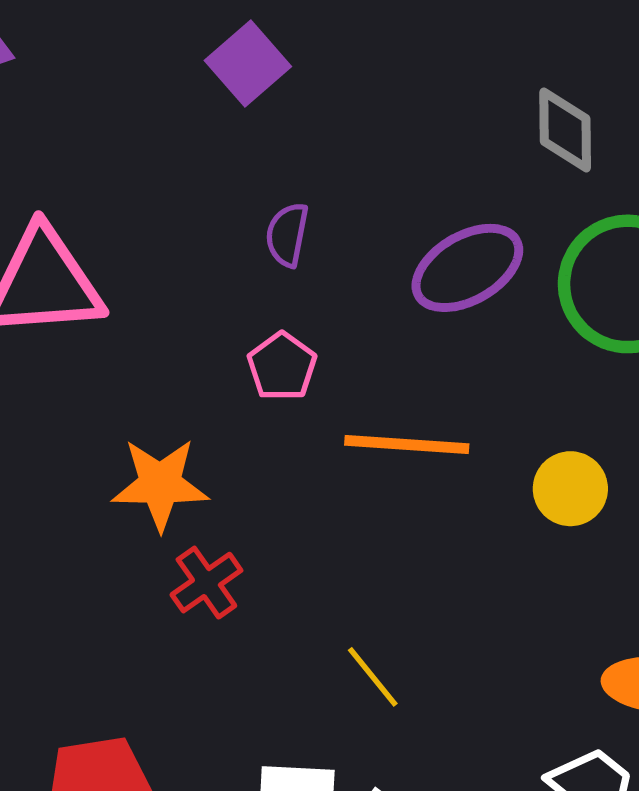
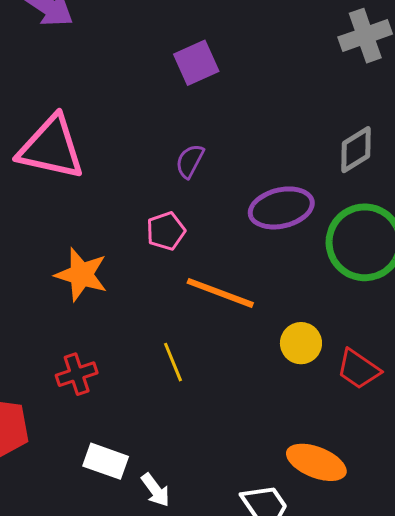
gray diamond: (565, 130) -> (356, 150), turned 42
red cross: (206, 583) -> (77, 374), moved
yellow line: (373, 677) -> (173, 362), moved

